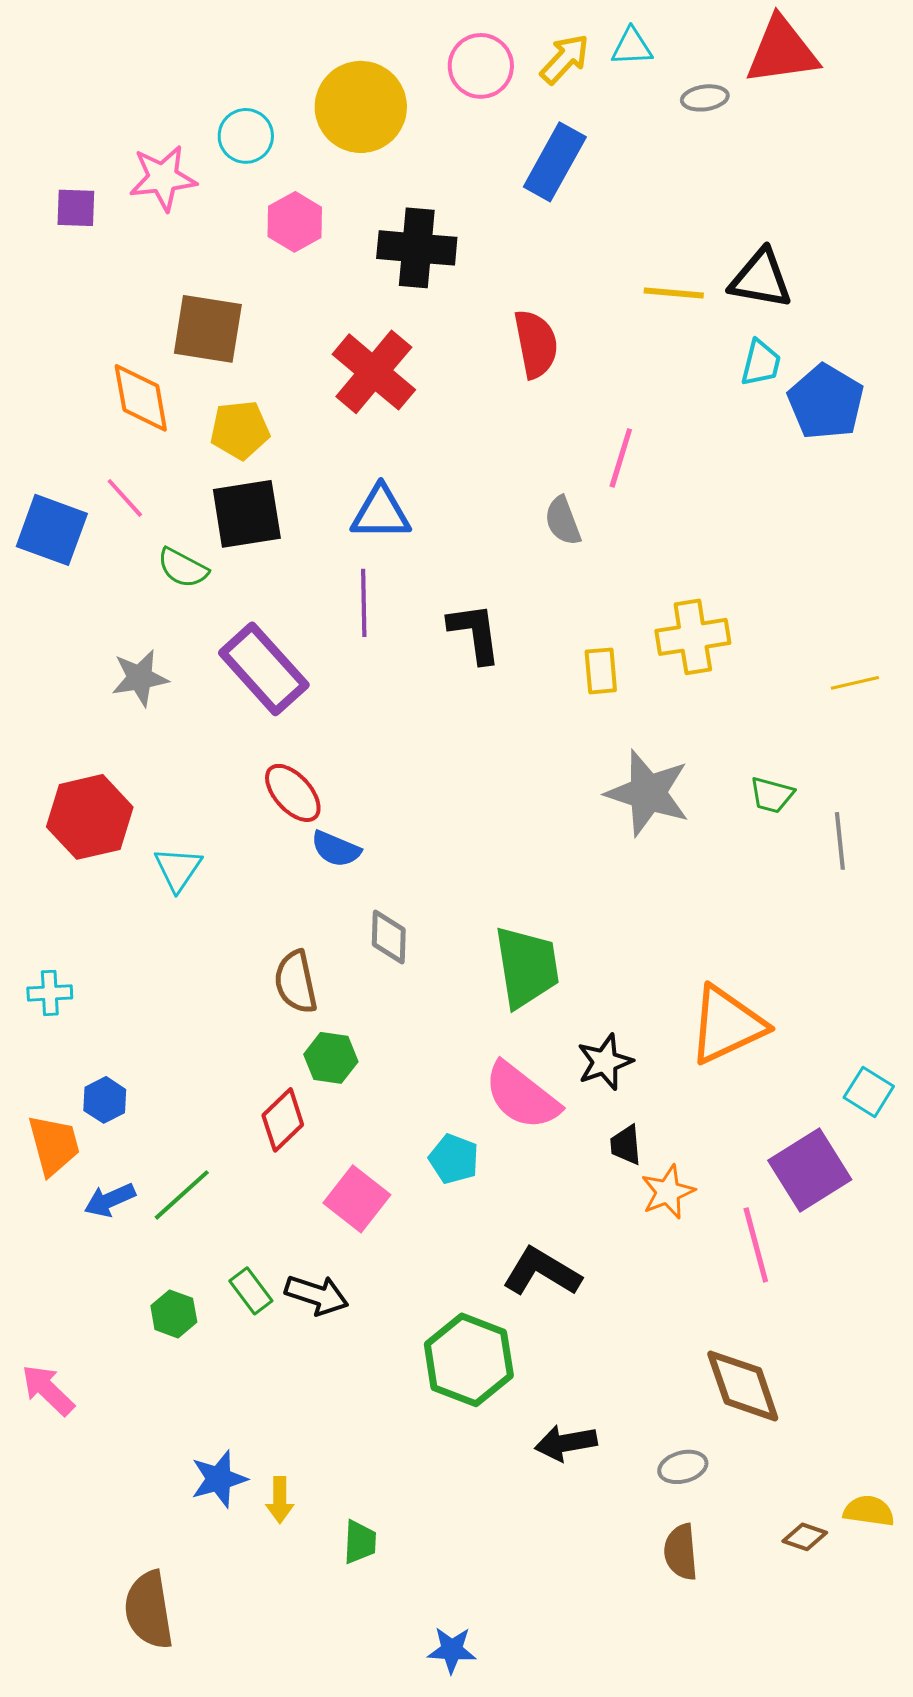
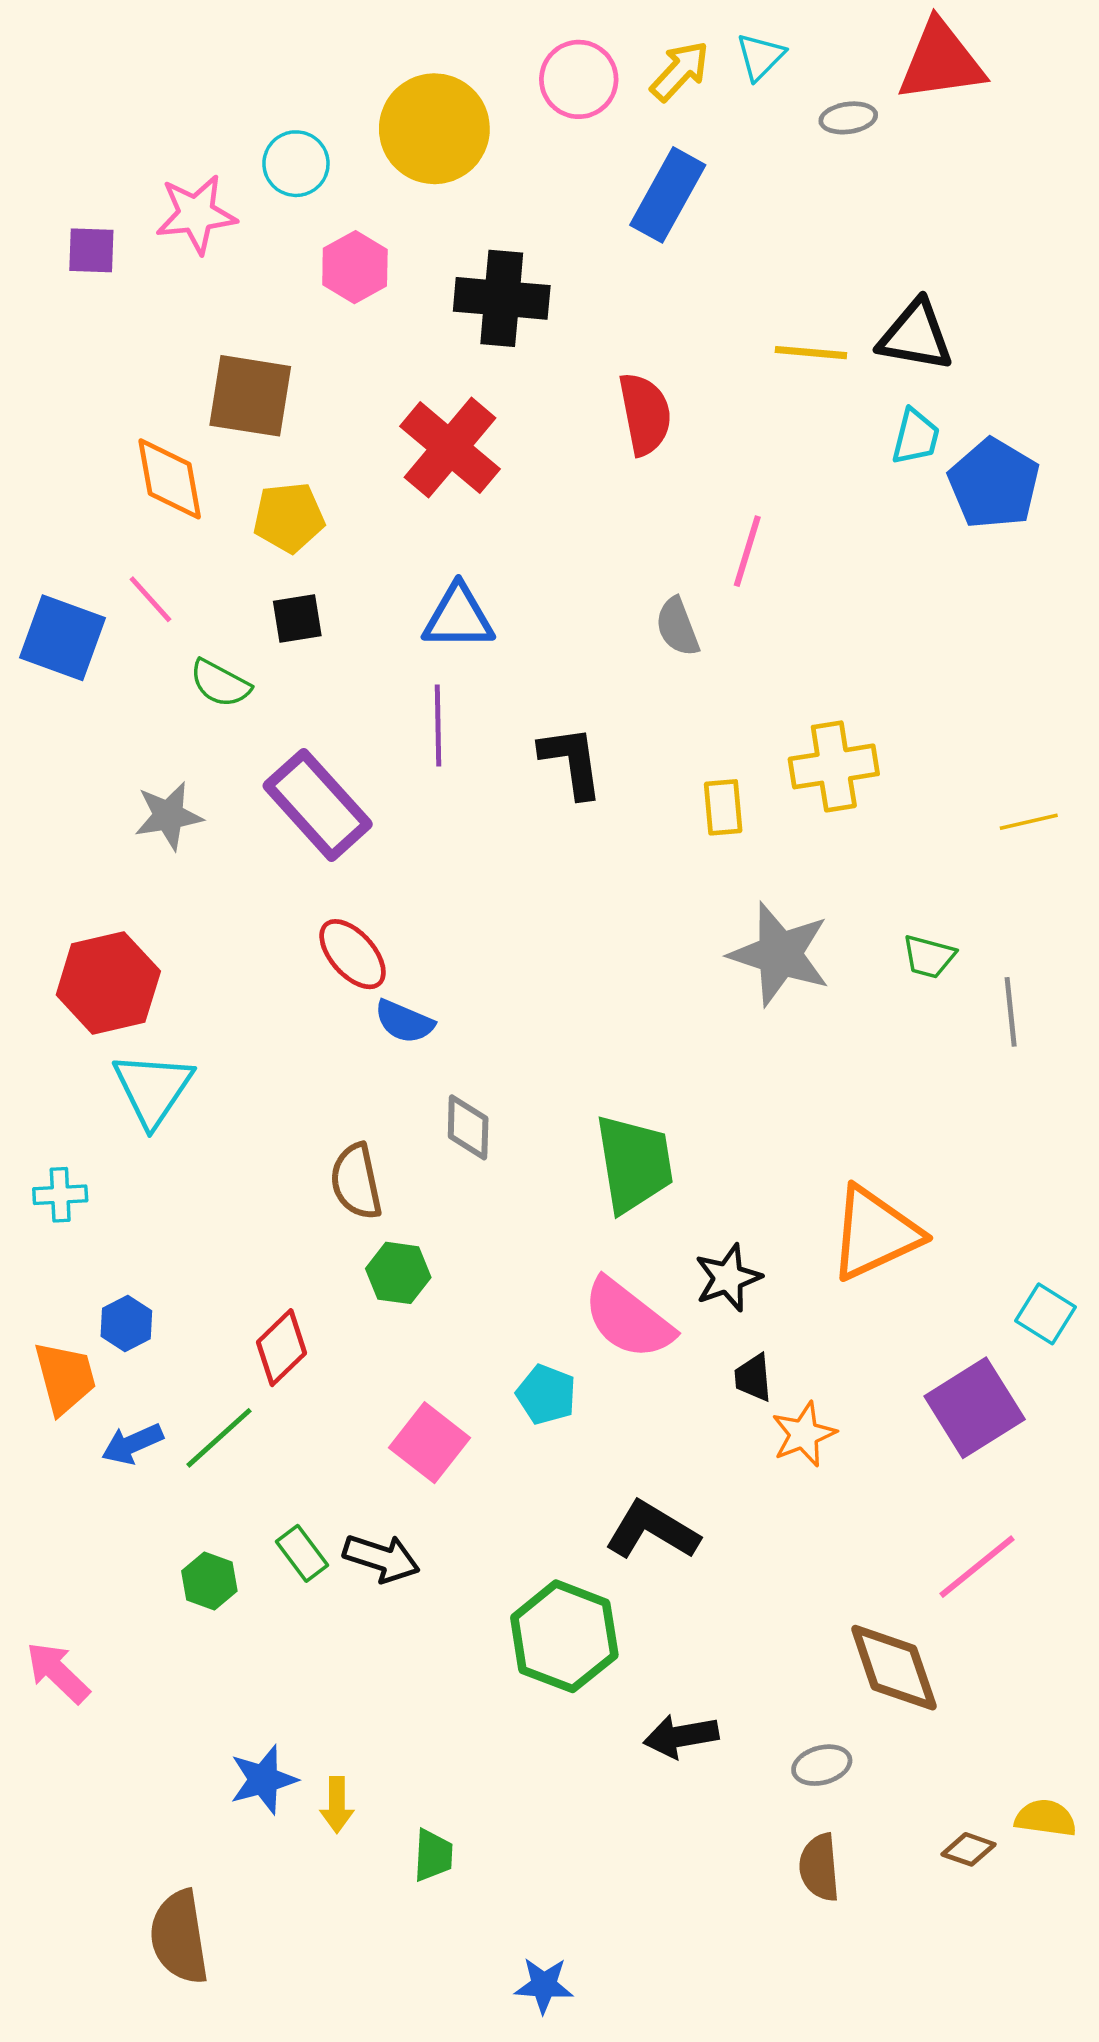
cyan triangle: (632, 47) -> (760, 57), turned -42
black square: (247, 514) -> (297, 618), size x0.6
cyan triangle: (178, 869) -> (153, 1089), moved, size x1.4
red diamond: (283, 1120) -> (282, 1348), moved
pink line: (756, 1245) -> (977, 1567), moved, turned 66

